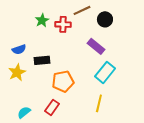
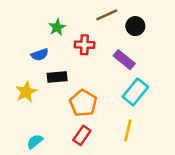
red cross: (63, 24) -> (84, 45), moved
blue semicircle: (19, 49) -> (40, 55), moved
orange pentagon: (63, 81) -> (83, 103), turned -30
red rectangle: (52, 107) -> (82, 135), moved

